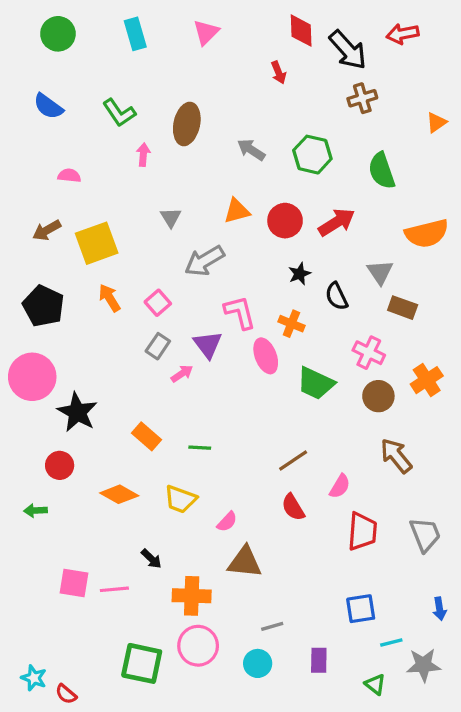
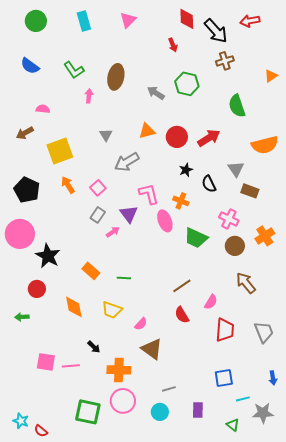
green hexagon: (312, 155) -> (187, 84), moved
brown arrow: (47, 230) -> (25, 133), moved
orange diamond: (119, 494) -> (74, 307), turned 50
brown triangle: (245, 562) -> (152, 349), turned 30

